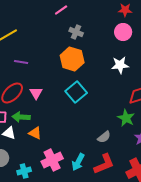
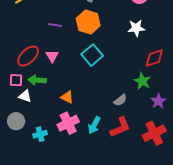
purple line: (21, 62) -> (55, 25), moved
orange triangle: (35, 133) -> (67, 97), moved

